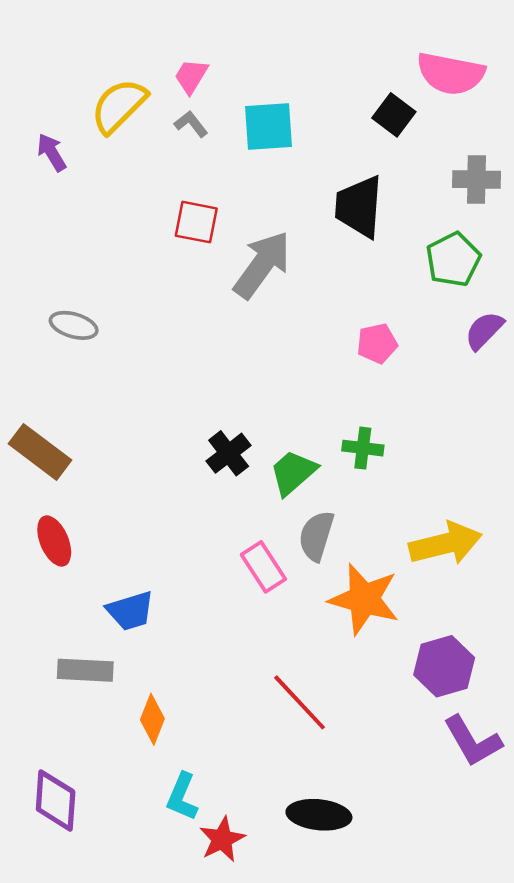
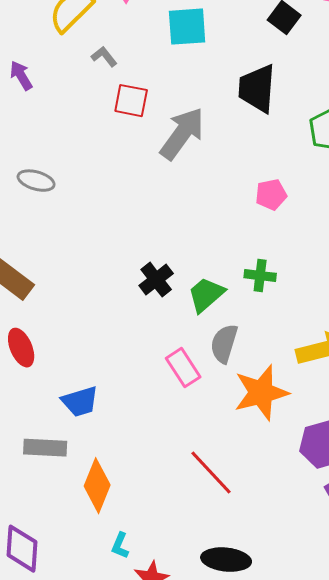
gray L-shape: (191, 124) -> (104, 57), moved
purple arrow: (52, 152) -> (21, 76), moved
orange star: (364, 599) -> (261, 393), turned -30
orange diamond: (152, 719) -> (97, 486), size x1.4
cyan L-shape: (182, 797) -> (120, 546), size x0.7

